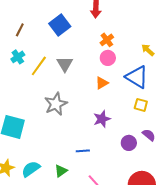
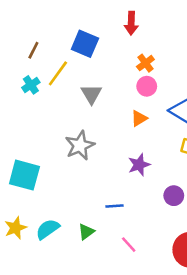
blue square: (60, 25) -> (85, 44), turned -30
yellow line: (39, 66) -> (58, 73), moved

